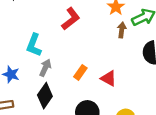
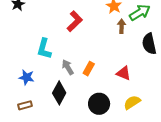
gray arrow: (45, 68) -> (68, 67), moved, turned -49
red triangle: (109, 78) -> (124, 73), moved

